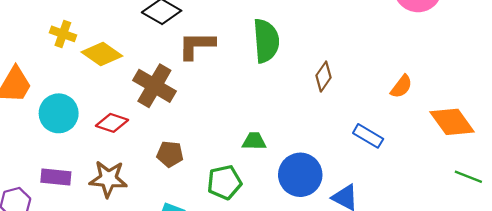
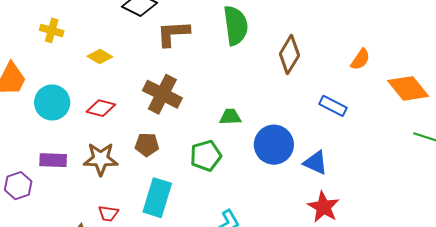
yellow diamond: (102, 54) -> (100, 57), moved, size x0.7
brown diamond: (324, 77) -> (289, 55), size x1.4
brown cross: (154, 86) -> (162, 94), moved
brown pentagon: (170, 154) -> (147, 145), moved

